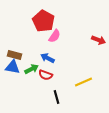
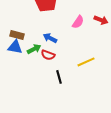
pink semicircle: (55, 36) -> (78, 22), moved

